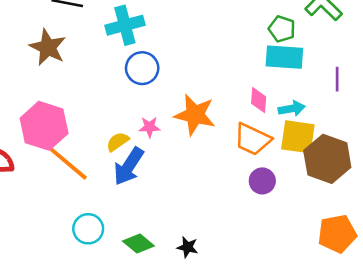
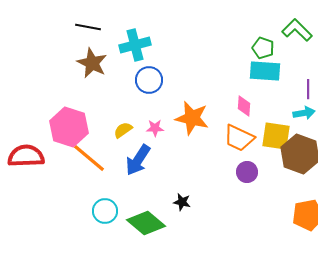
brown star: (48, 47) -> (92, 63), moved
cyan arrow: (292, 109) -> (304, 113), moved
yellow semicircle: (118, 142) -> (123, 130), moved
green diamond: (138, 243) -> (146, 223), size x1.5
black star: (187, 247) -> (182, 202), moved

